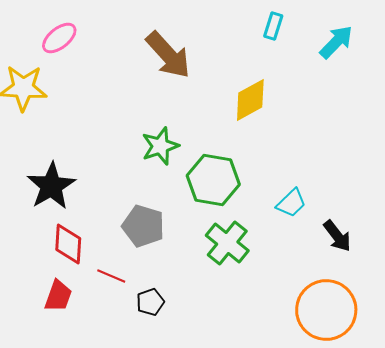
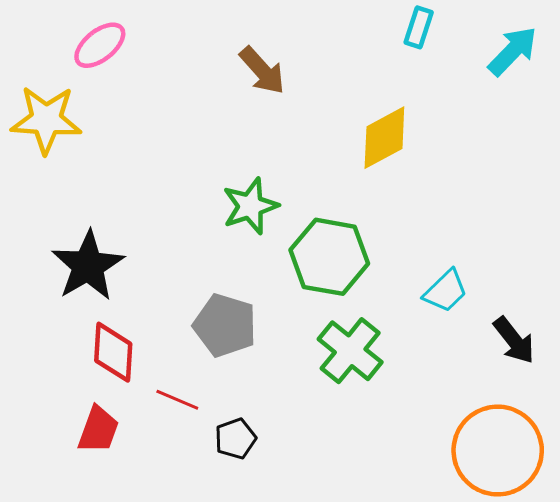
brown arrow: (168, 55) -> (262, 71), size x0.7

